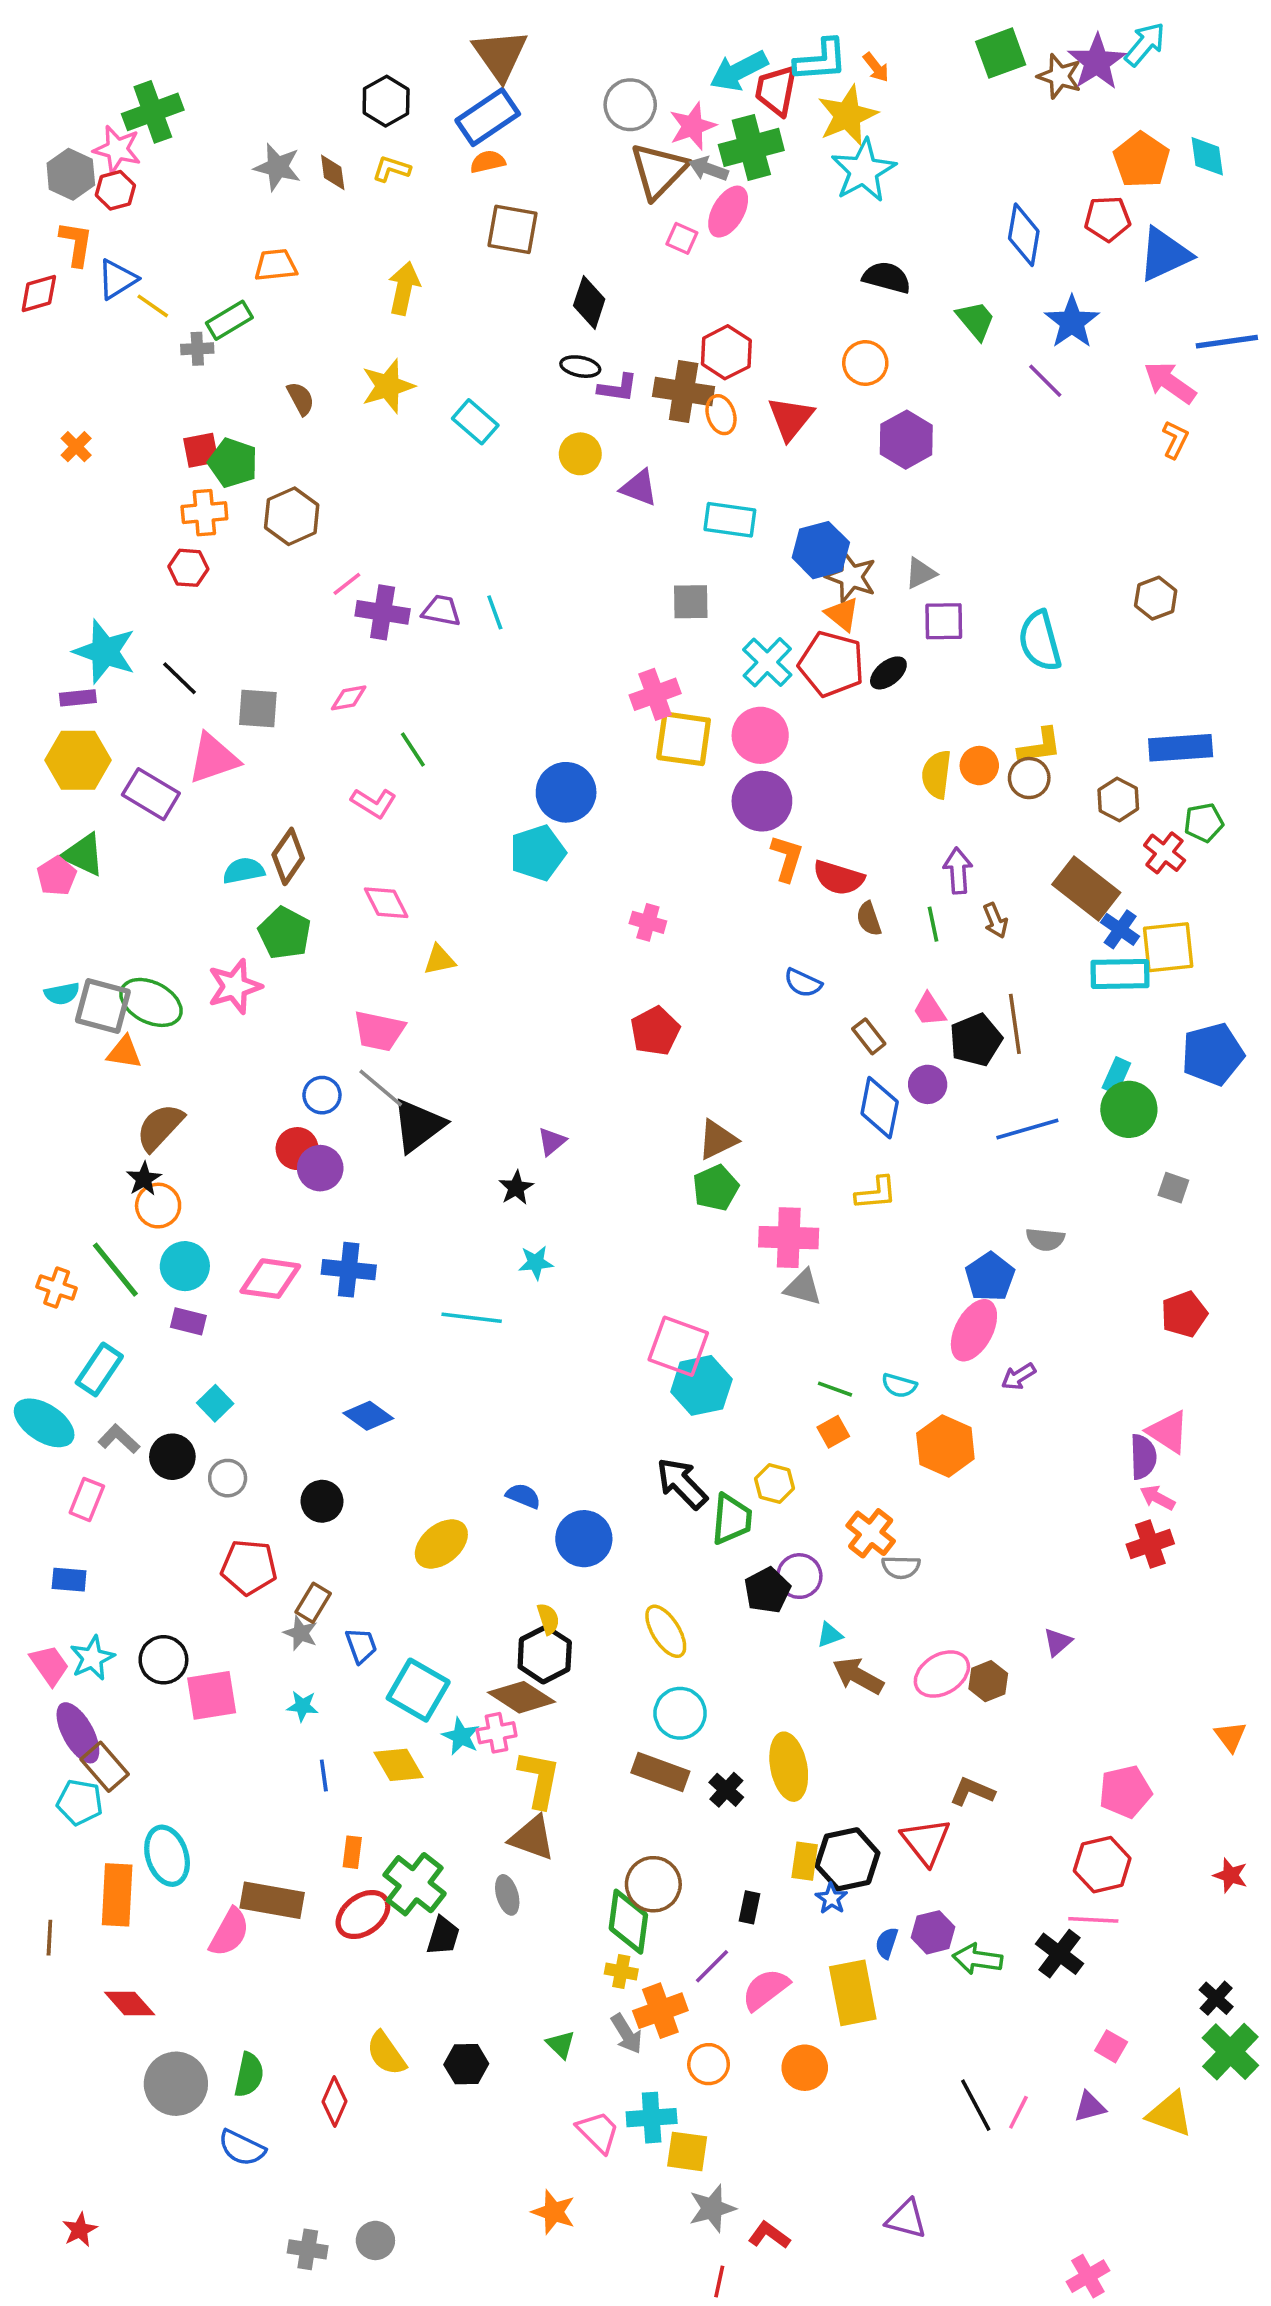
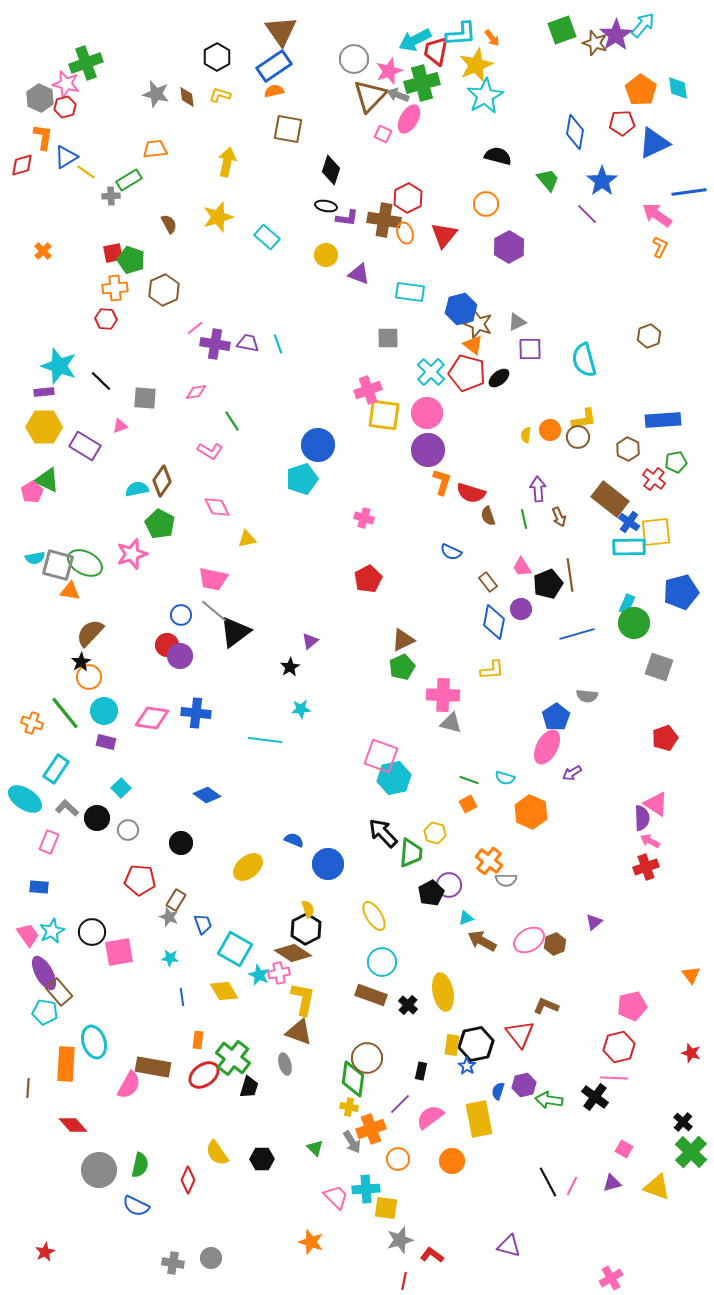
pink triangle: (213, 758) -> (120, 426), size x0.5
yellow semicircle: (937, 774) -> (526, 435), size x0.6
gray square: (1173, 1188) -> (659, 667), size x1.6

